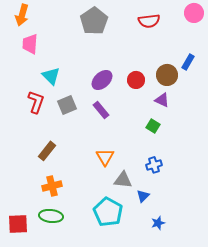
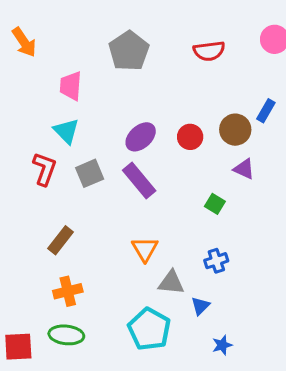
orange arrow: (22, 15) -> (24, 42), turned -50
pink trapezoid: (30, 44) -> (71, 86), moved
purple triangle: (162, 100) -> (244, 169), moved
purple rectangle: (101, 110) -> (139, 181), size x1.4

